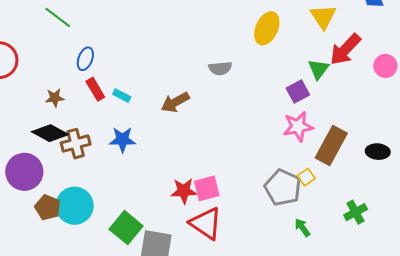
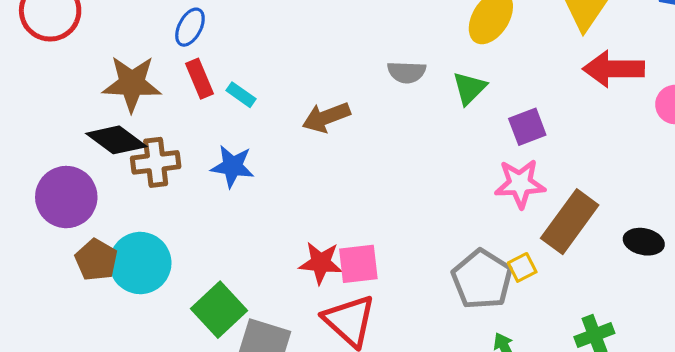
red arrow: (345, 49) -> (613, 69), turned 39
green triangle: (318, 69) -> (469, 88), moved
brown star: (55, 98) -> (132, 84), size x1.8

